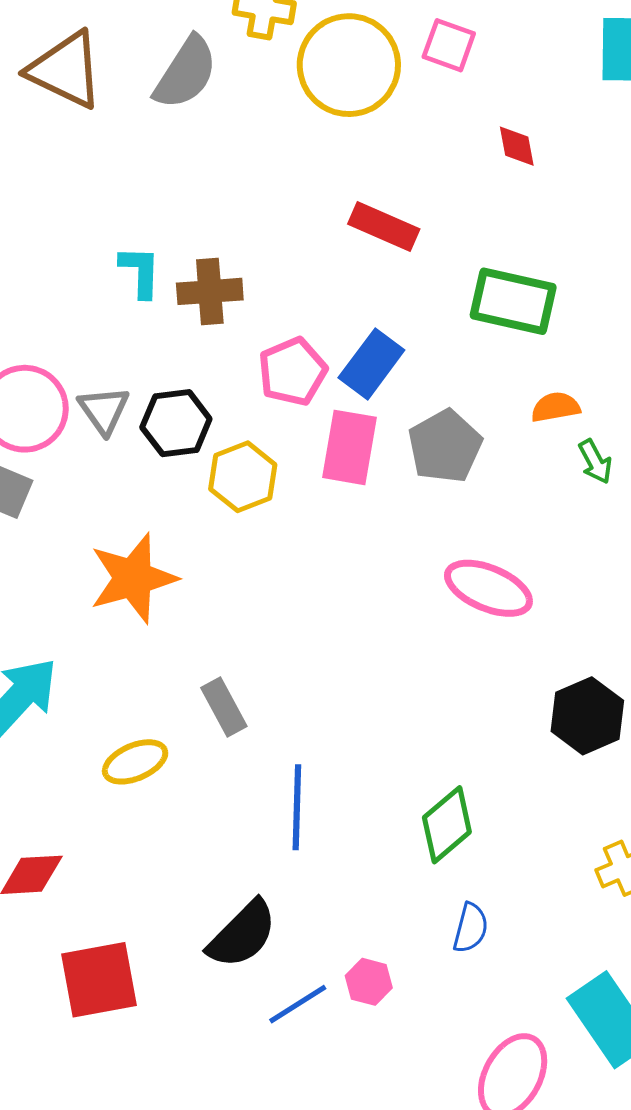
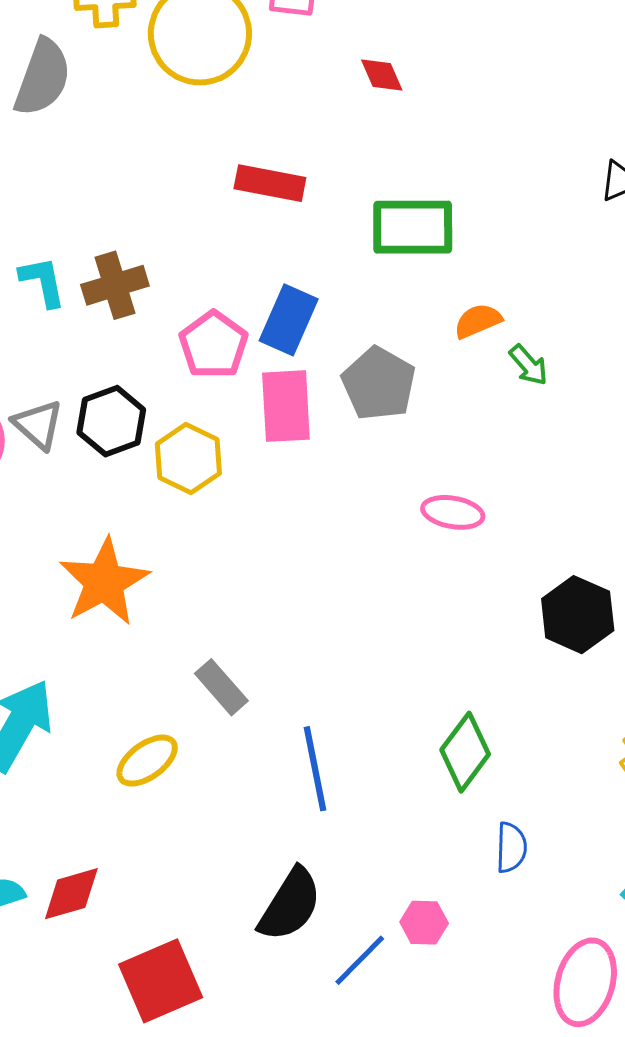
pink ellipse: (488, 588) -> (453, 512), size x0.7

